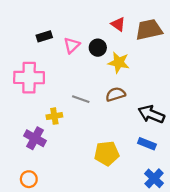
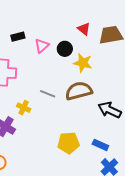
brown semicircle: (116, 94) -> (79, 91), size x1.5
yellow cross: (54, 116) -> (24, 108), turned 32
blue rectangle: (147, 144) -> (100, 145), moved

